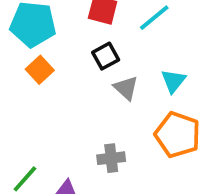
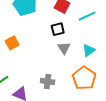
orange square: (40, 70) -> (12, 43), moved

